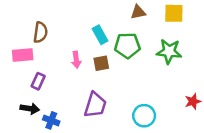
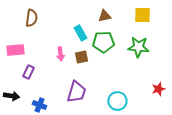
brown triangle: (138, 12) -> (104, 16), moved
brown semicircle: (40, 32) -> (31, 18), moved
black arrow: (30, 109) -> (11, 96), moved

